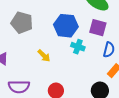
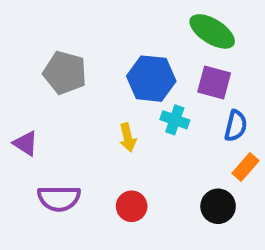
yellow arrow: (44, 56) -> (128, 138), moved, turned 32

